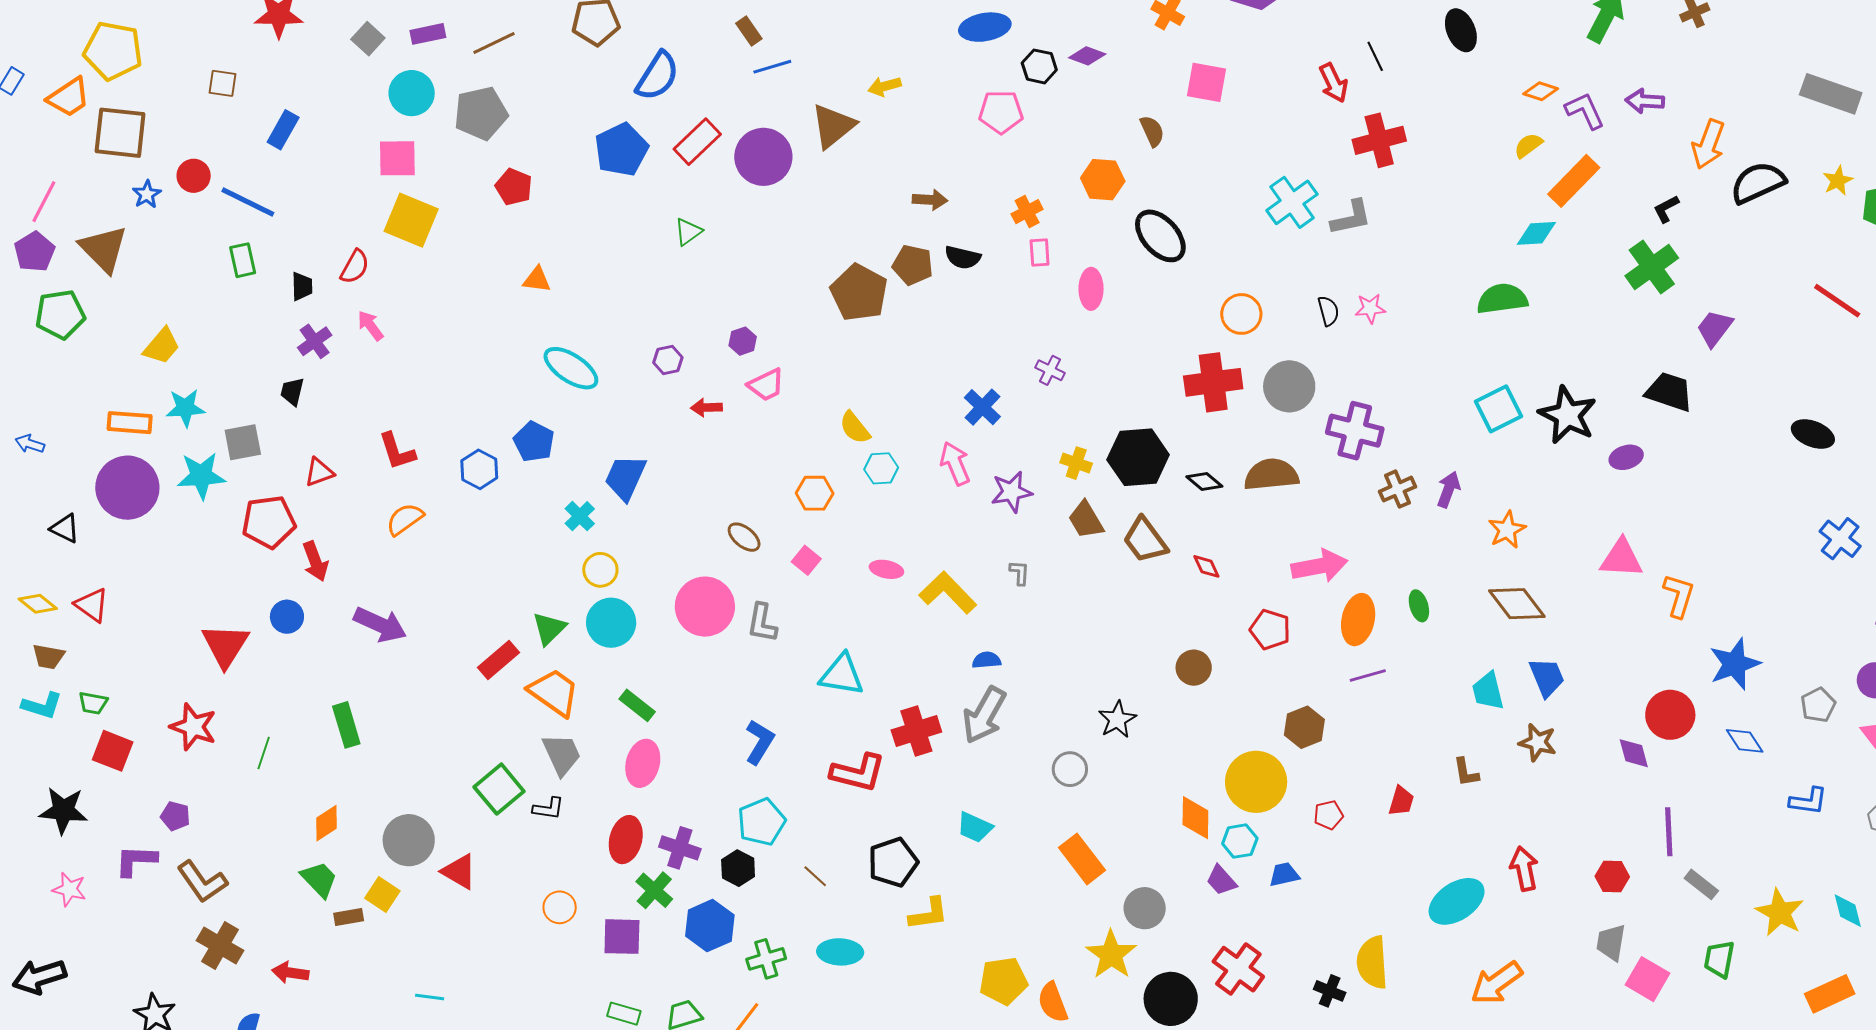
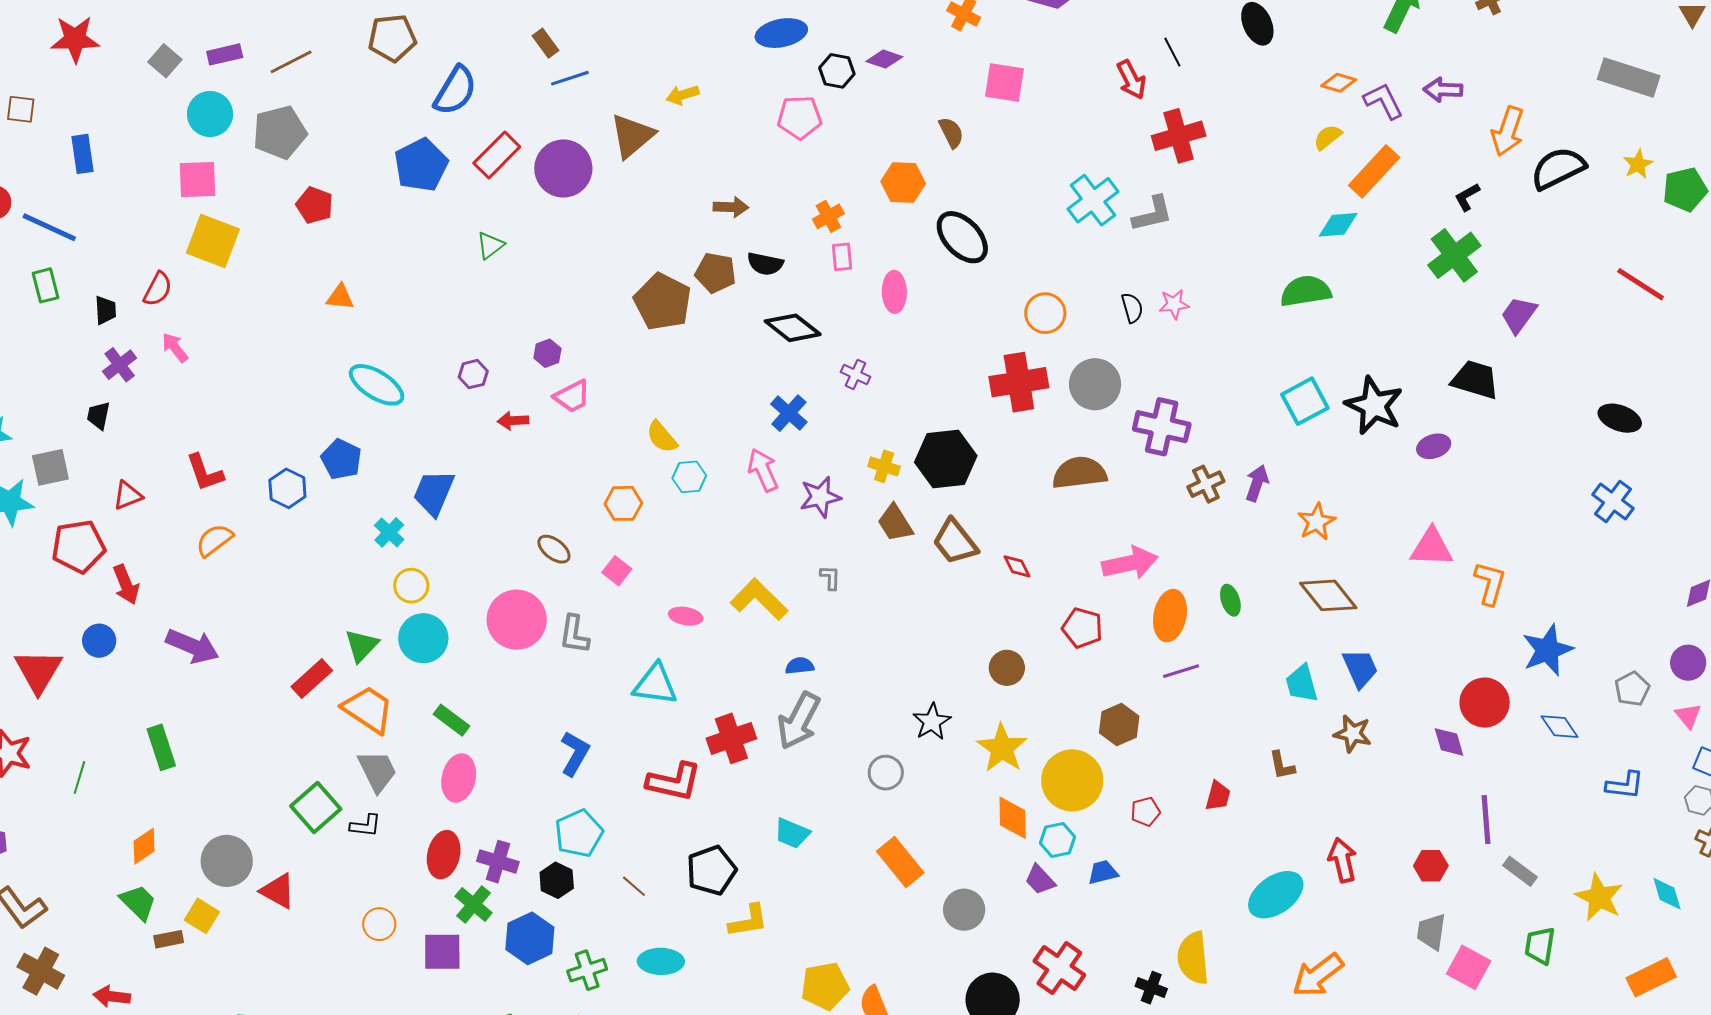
blue rectangle: (283, 130) -> (82, 154), turned -36
black diamond: (1204, 481) -> (793, 328), moved, size x1.5
blue cross: (1840, 539) -> (1613, 501), moved
pink ellipse: (886, 569) -> (686, 616), moved
yellow star: (1111, 955) -> (1002, 748), moved

